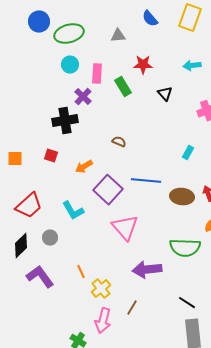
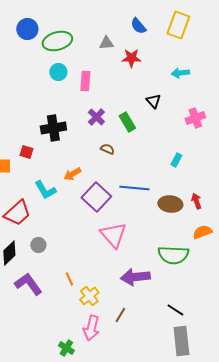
red star: (143, 65) -> (131, 58), moved
green rectangle: (123, 87) -> (127, 122), moved
purple cross: (83, 97) -> (96, 117), moved
red square: (51, 156) -> (26, 152), moved
cyan L-shape: (73, 211) -> (45, 190), moved

